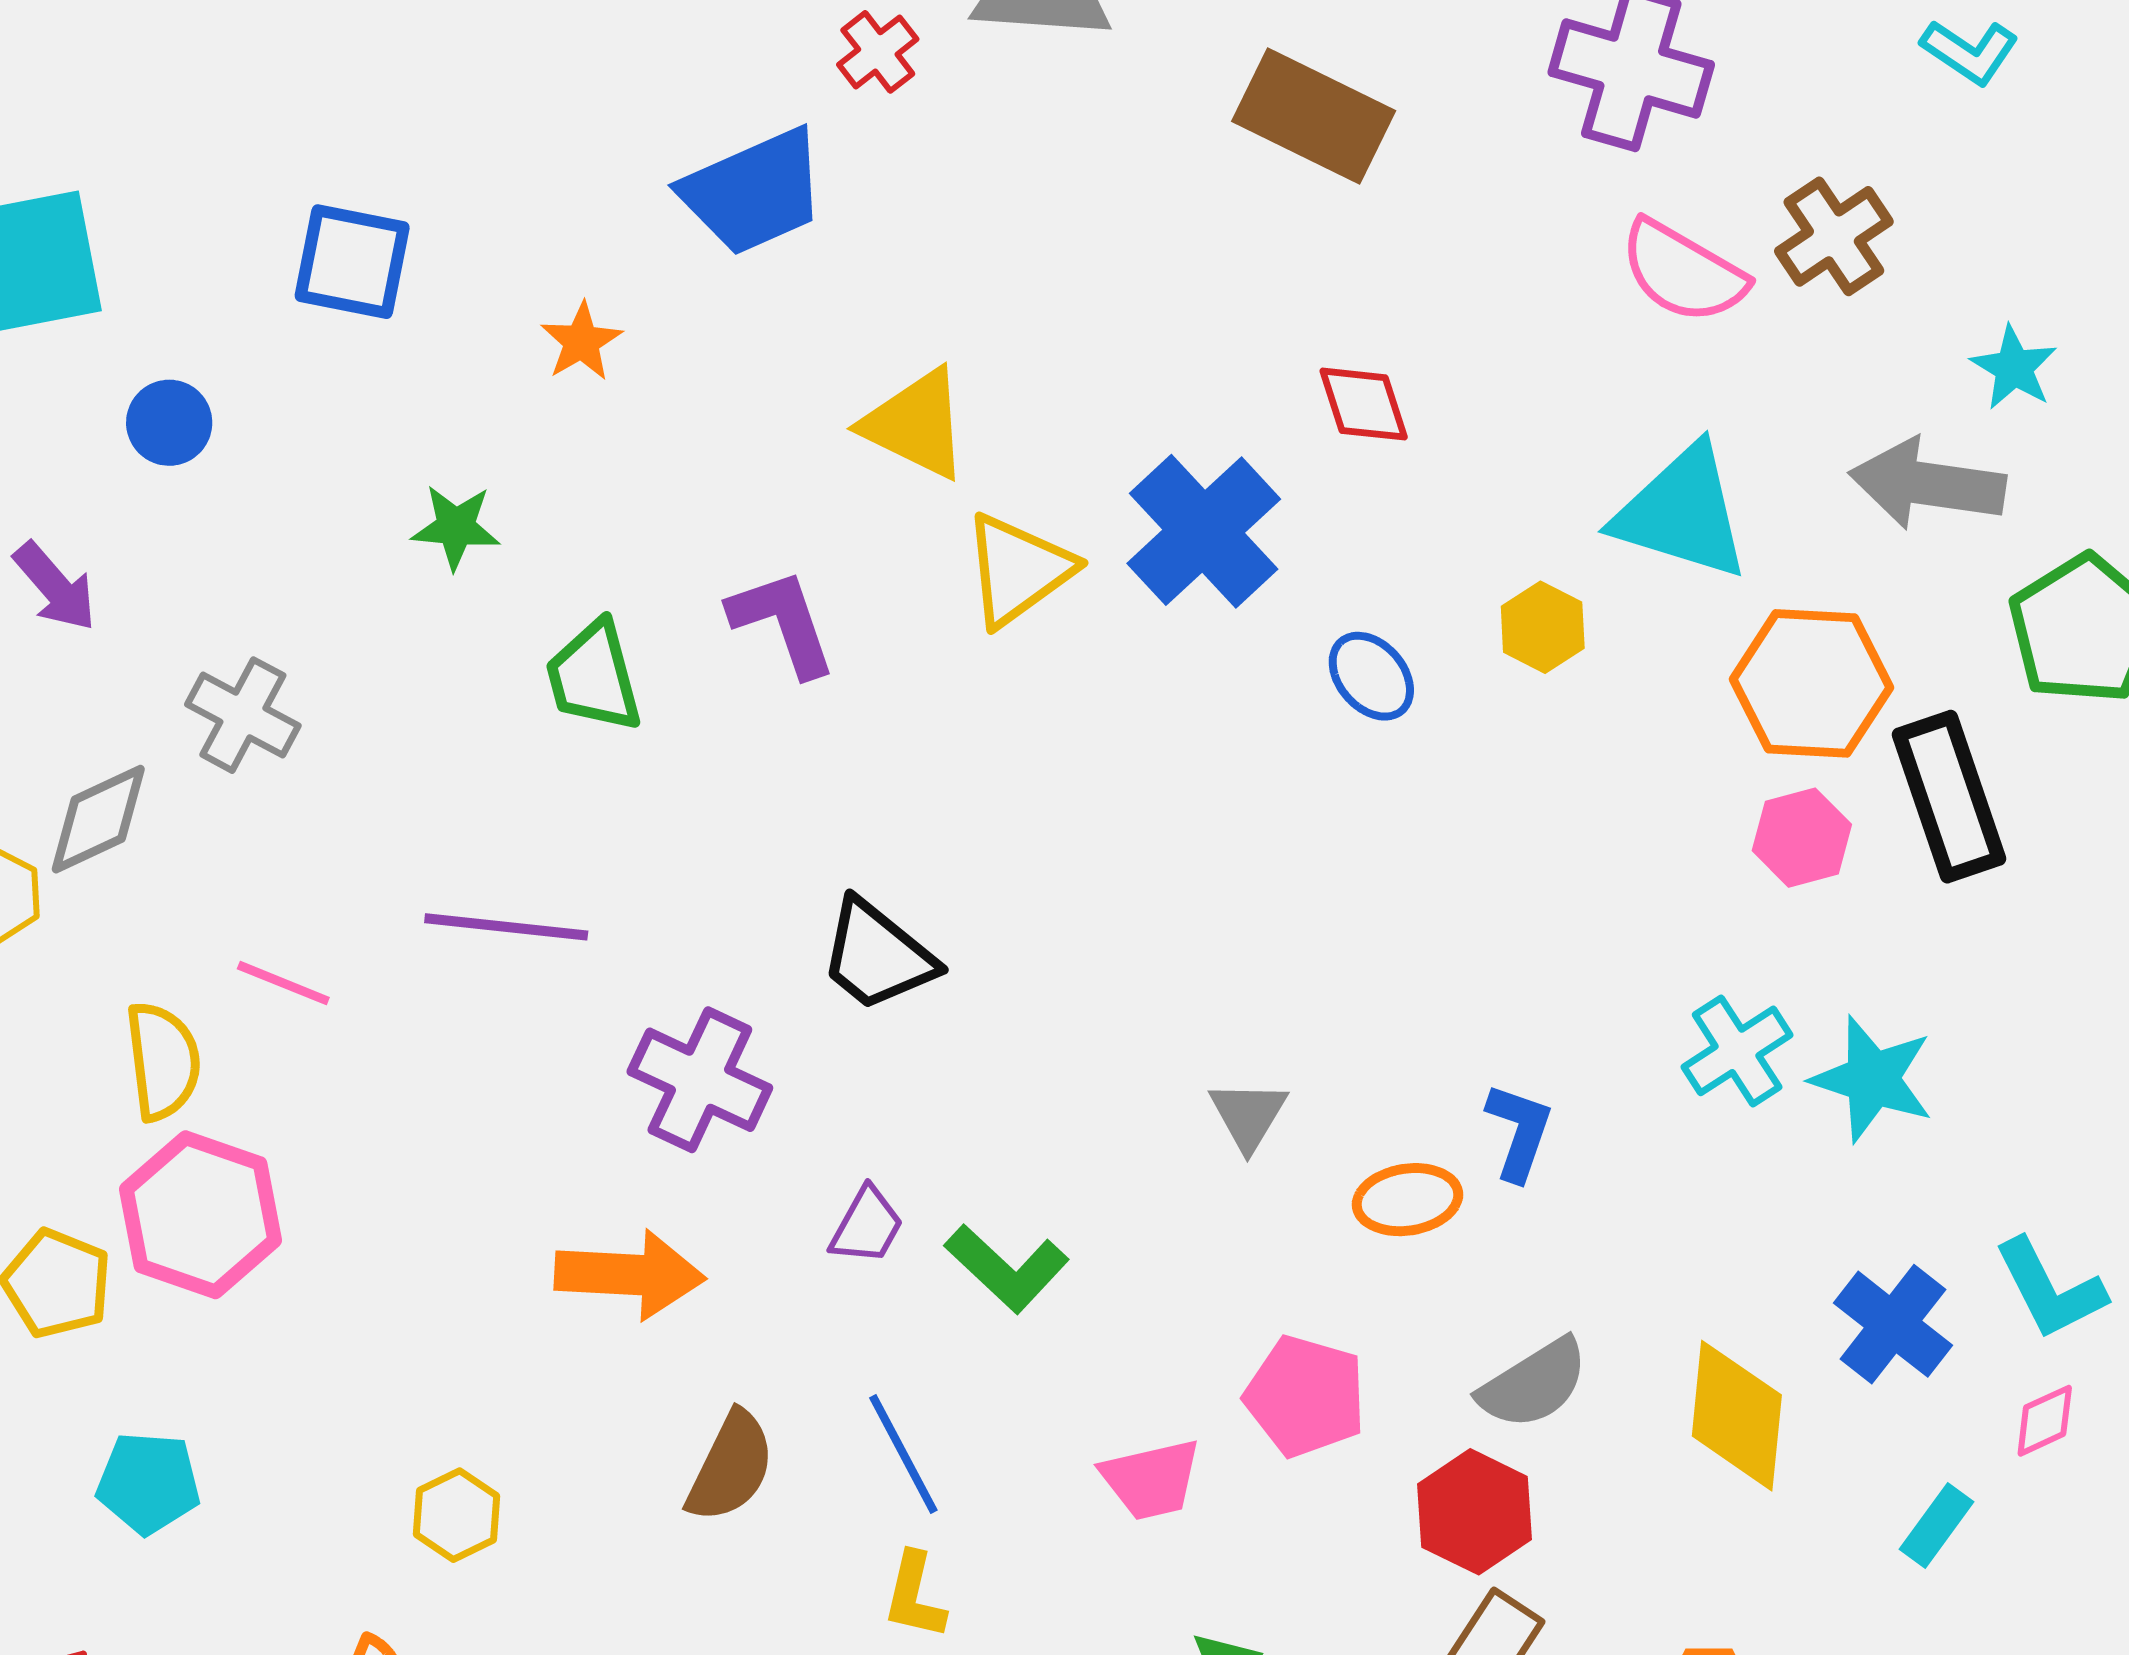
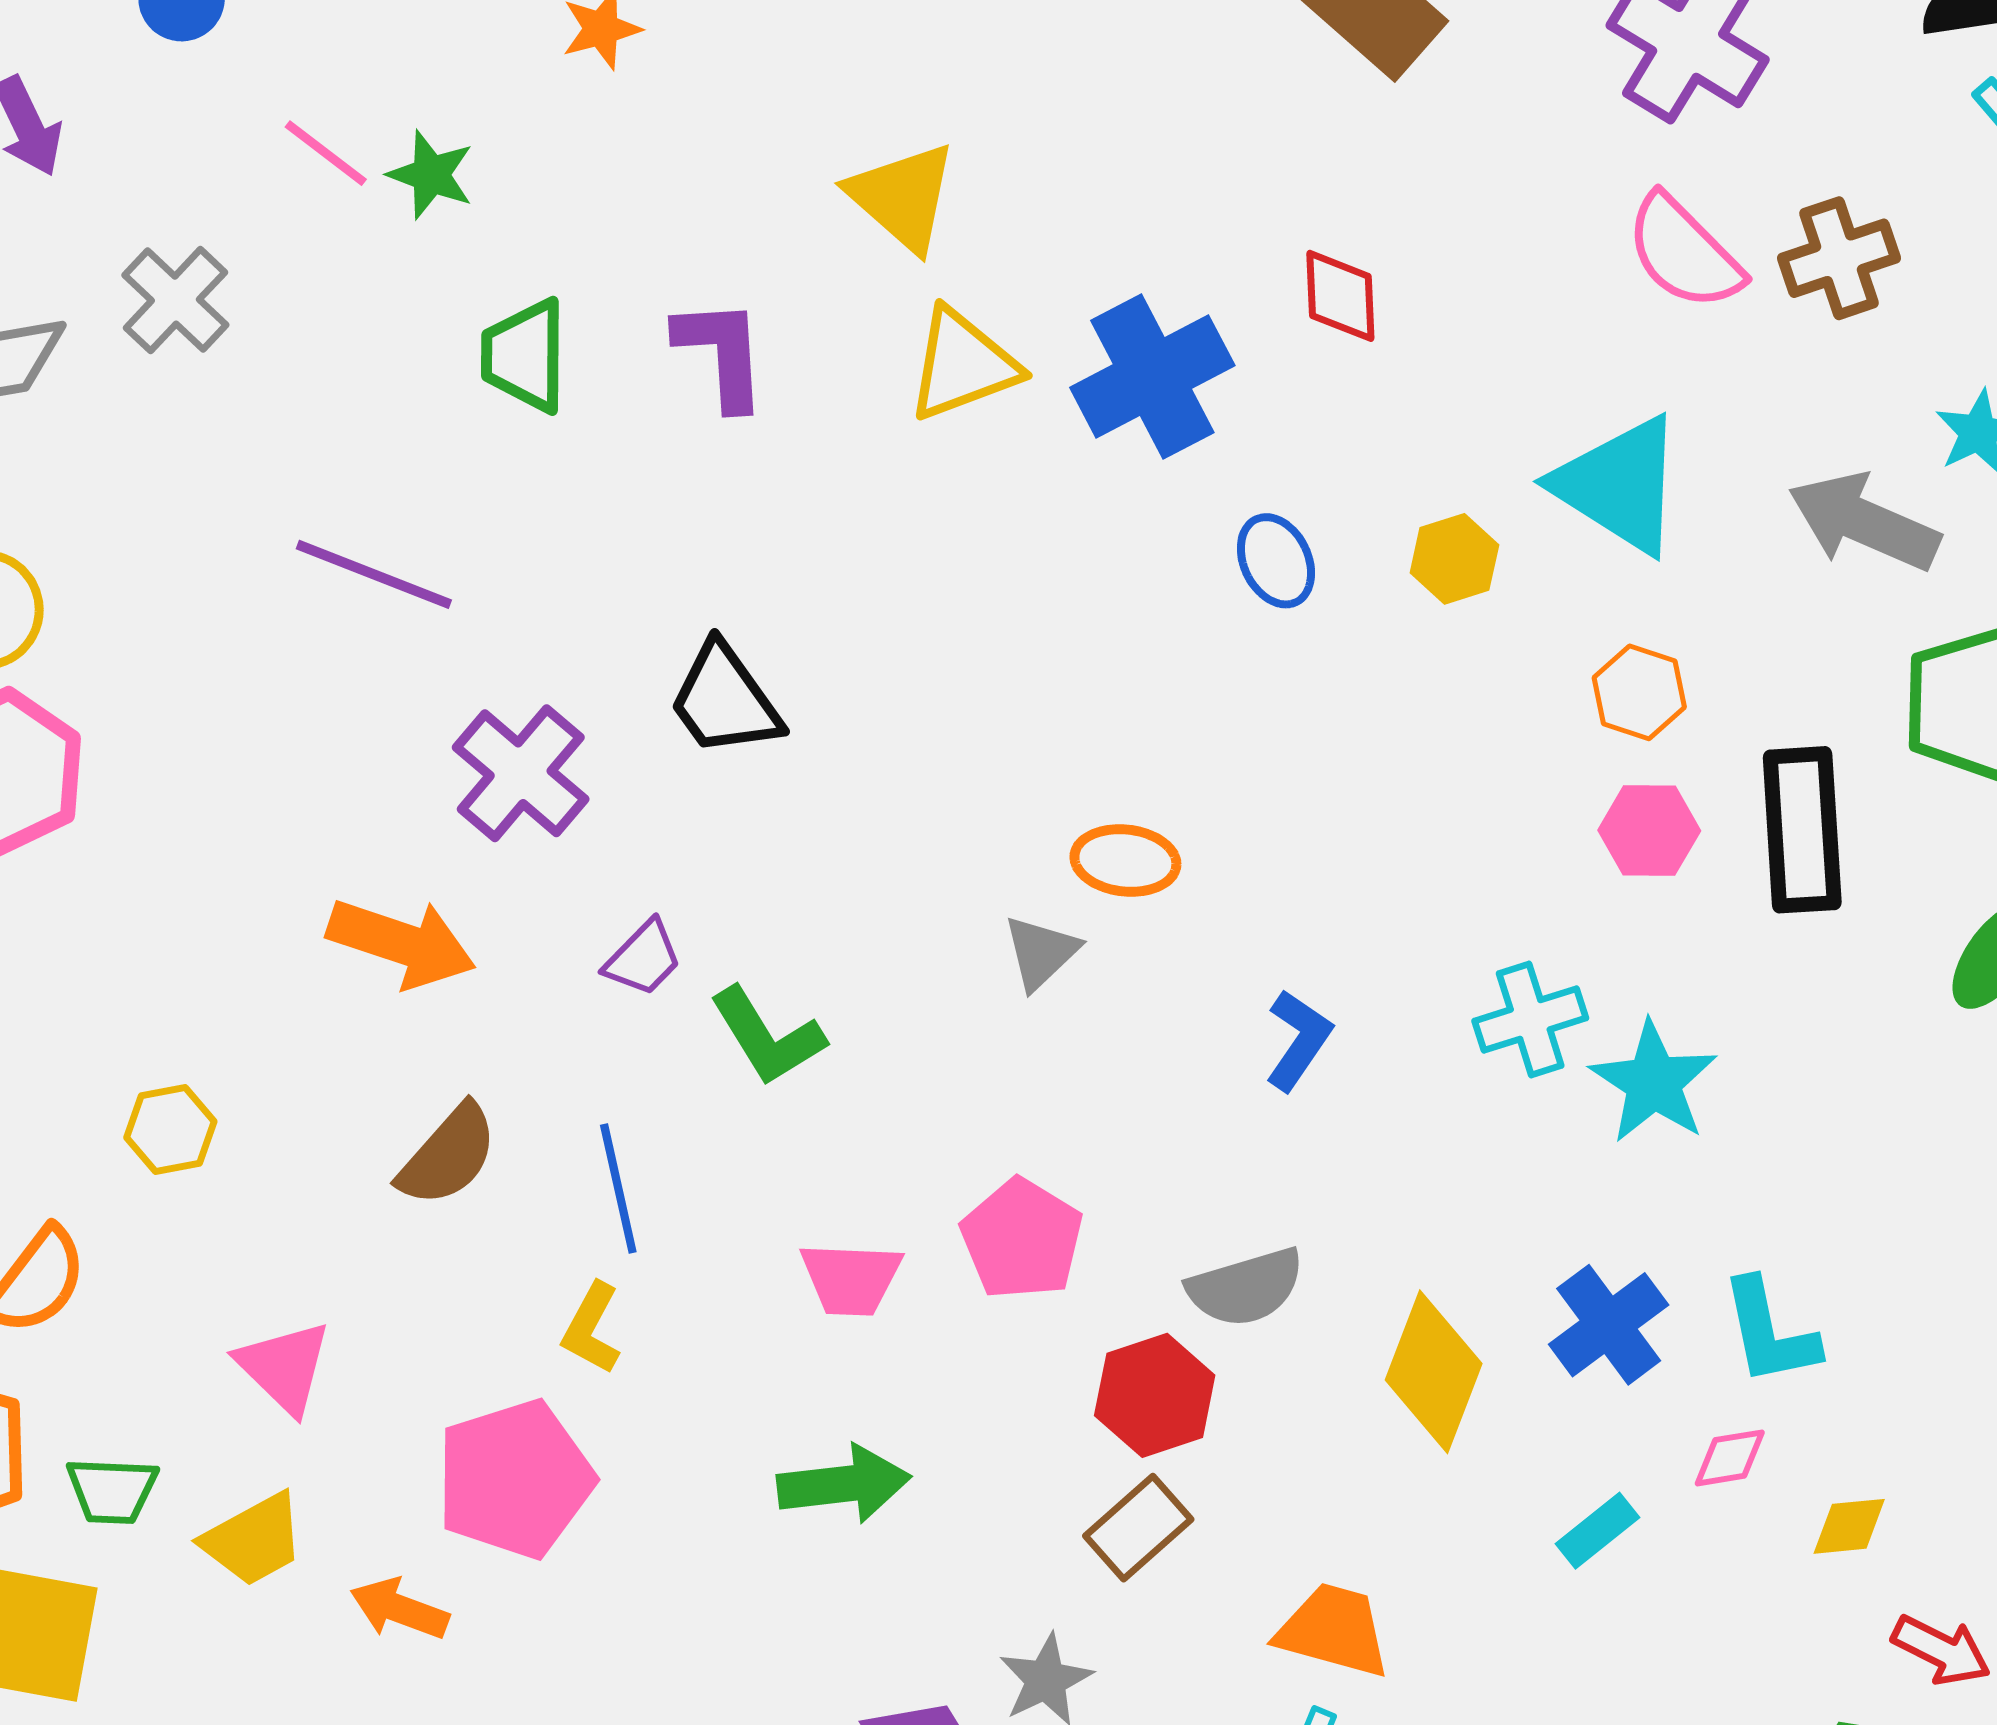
orange hexagon: (1811, 683) -> (1639, 692), moved, size x0.6
pink line: (283, 983) -> (326, 153), moved
orange ellipse: (1407, 1200) -> (1125, 861), moved

